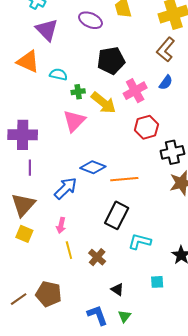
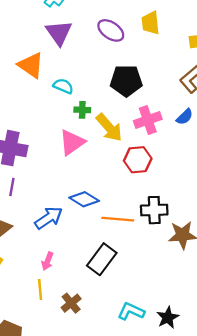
red hexagon: (146, 127) -> (138, 160), moved
black cross: (172, 152) -> (154, 210), moved
pink arrow: (61, 225) -> (47, 261), moved
cyan L-shape: (140, 242) -> (131, 311), moved

